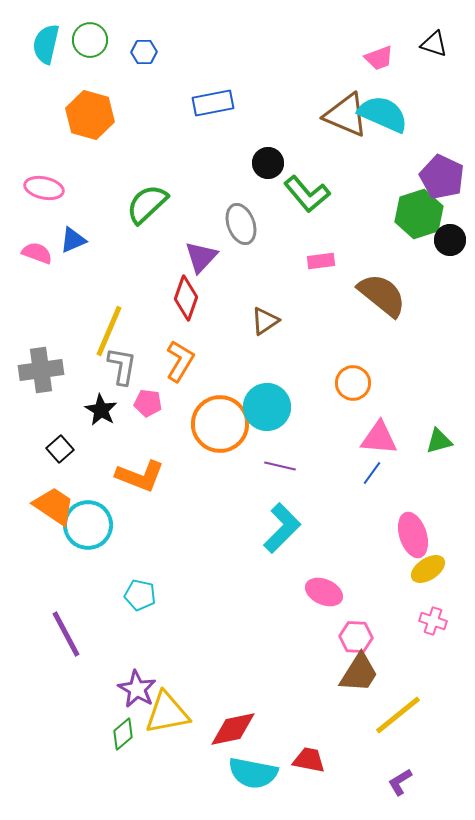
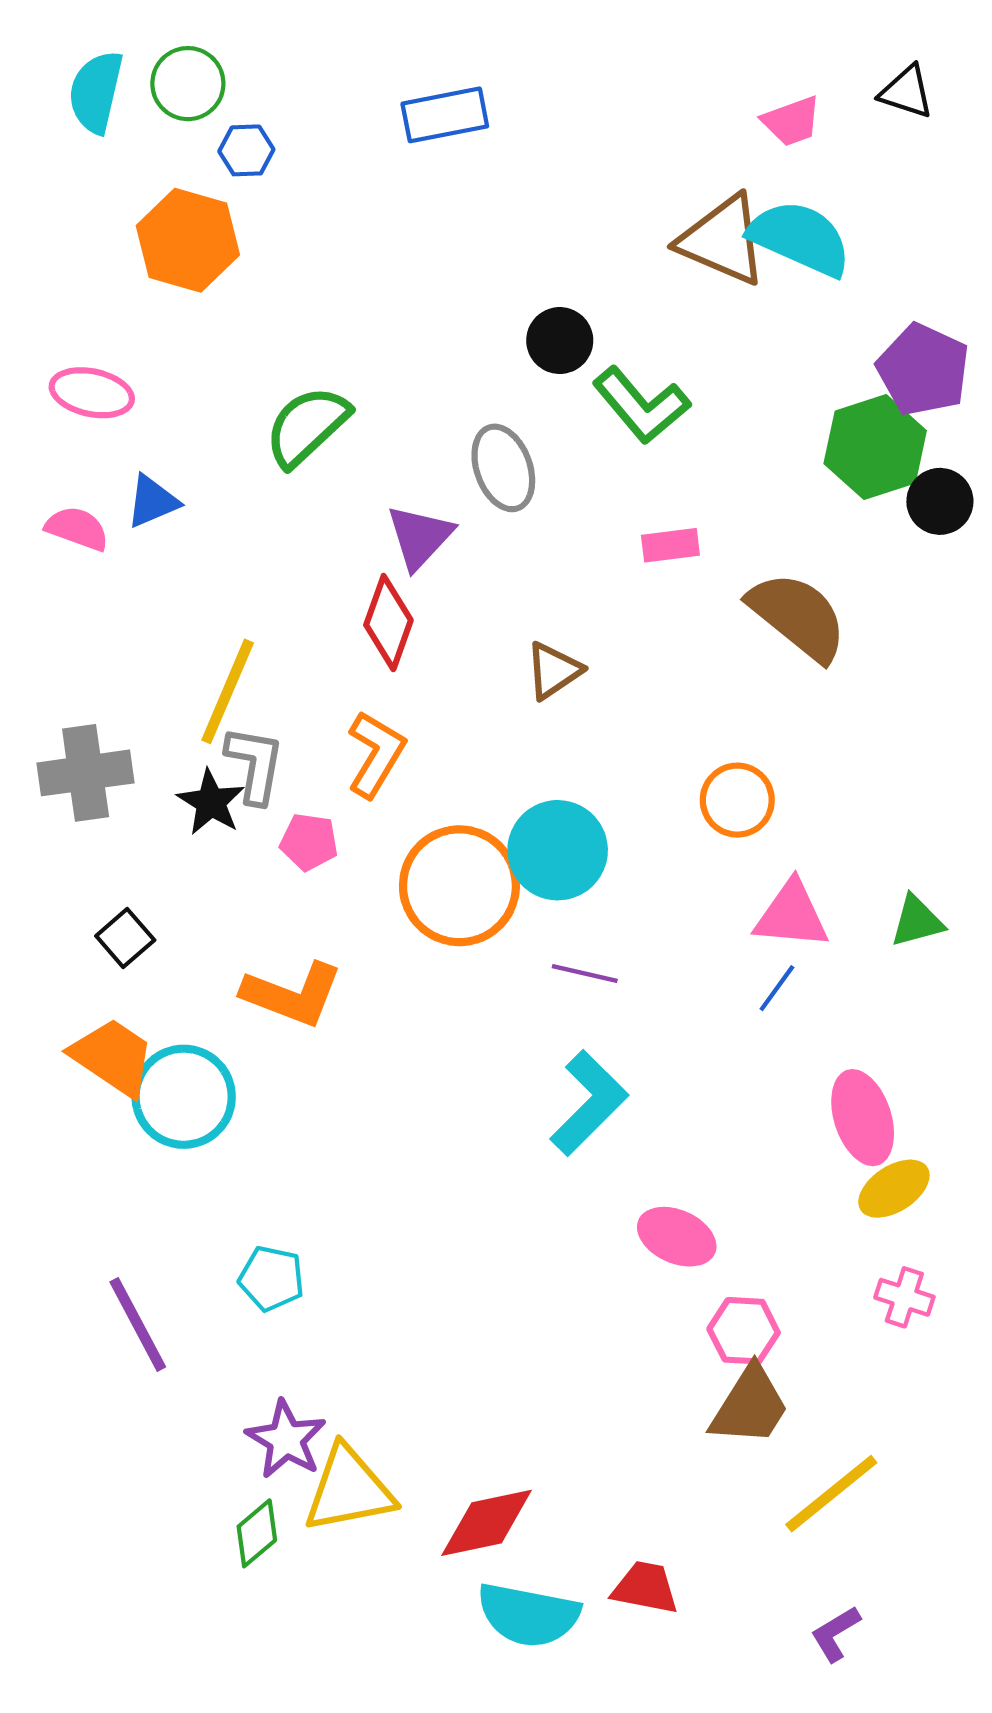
blue hexagon: (144, 52) -> (246, 150), moved
blue rectangle: (213, 103) -> (445, 115), moved
black star: (101, 410) -> (211, 802), moved
cyan pentagon: (140, 595) -> (271, 1278), moved

